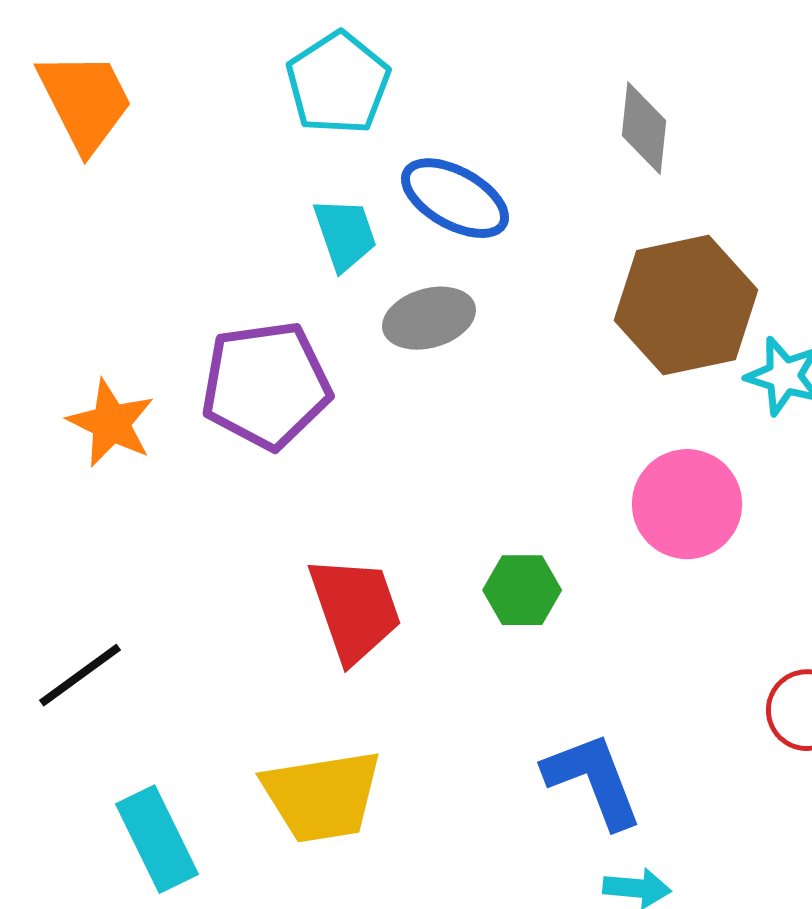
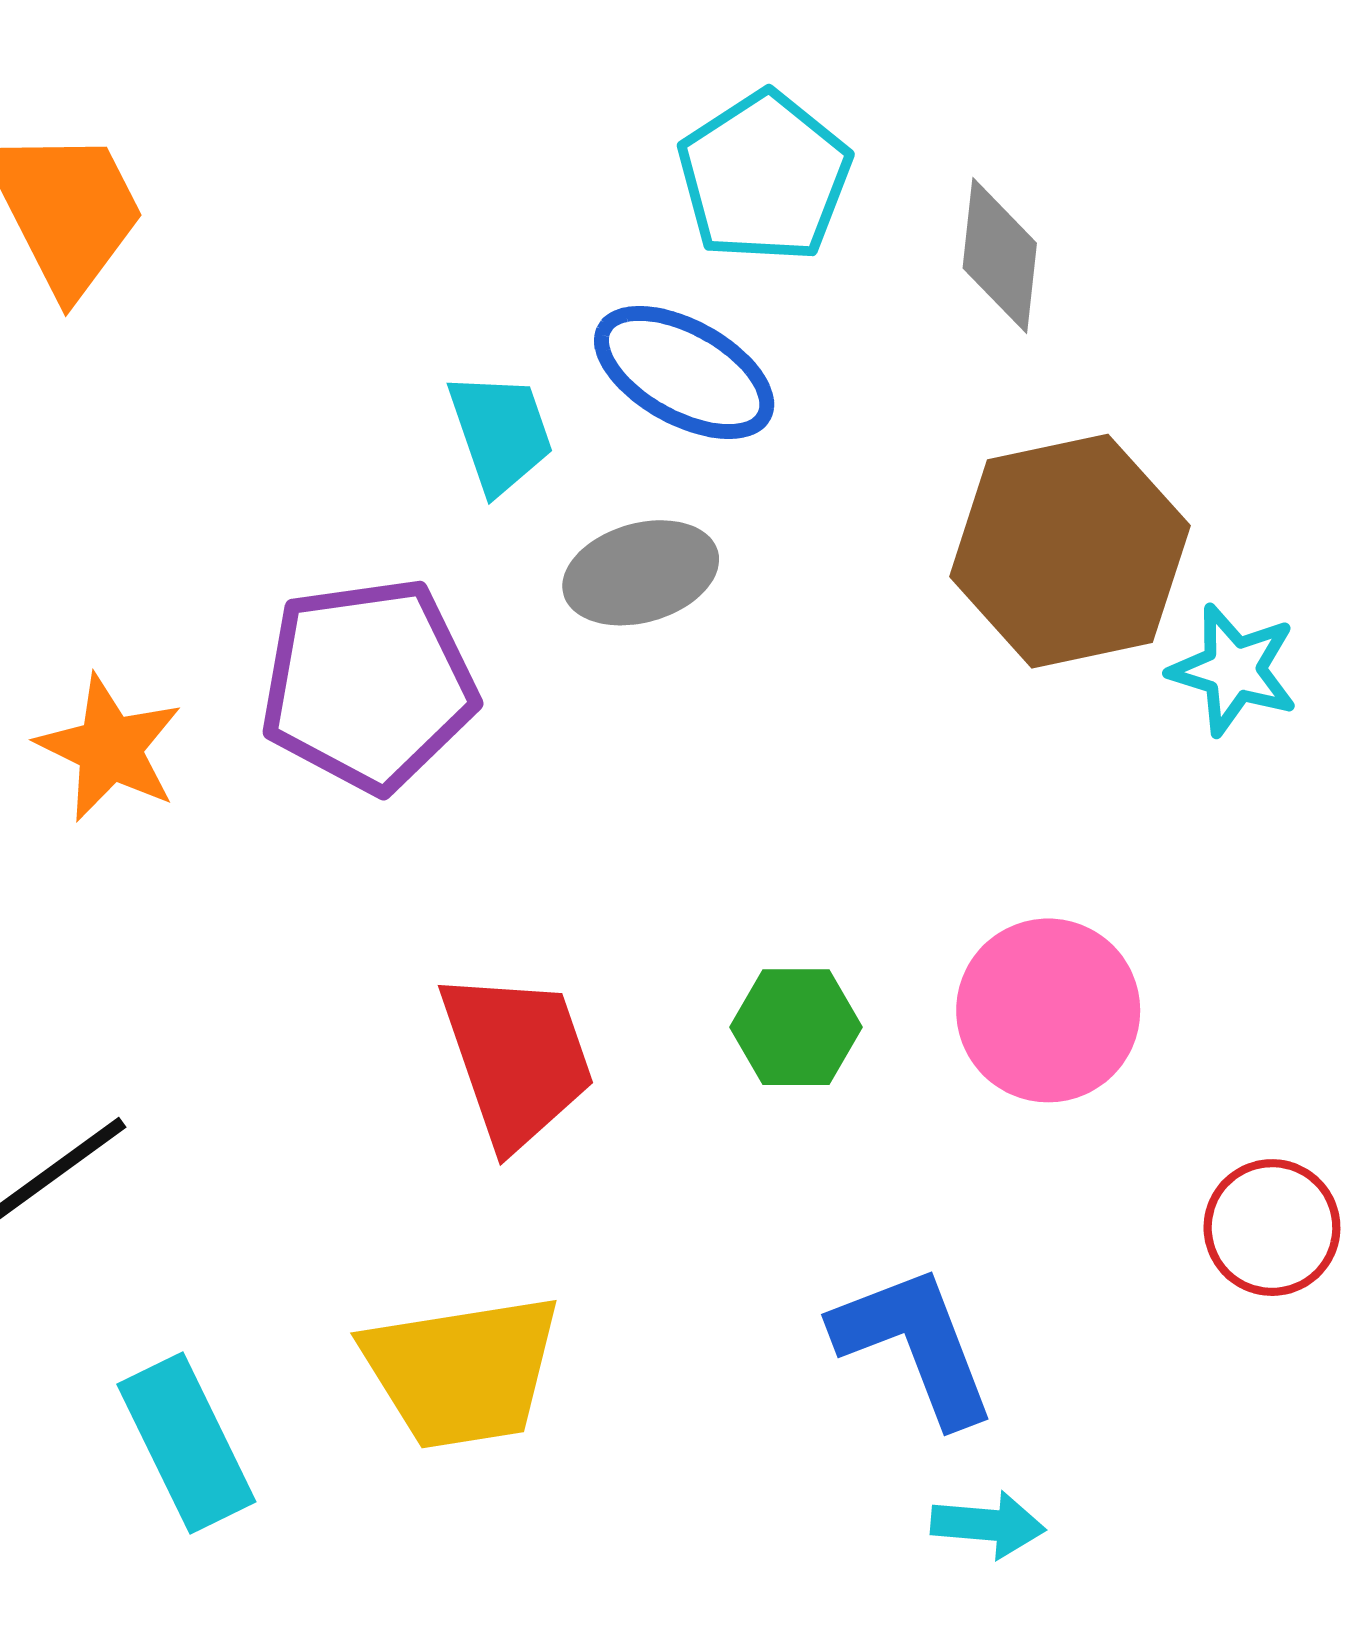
cyan pentagon: (338, 83) -> (764, 177), moved
pink circle: (687, 504) -> (1048, 1010), moved

